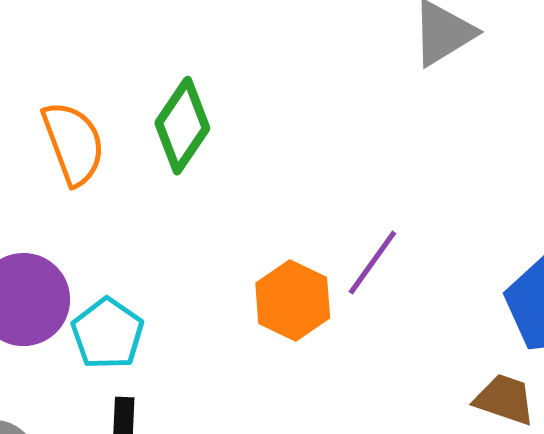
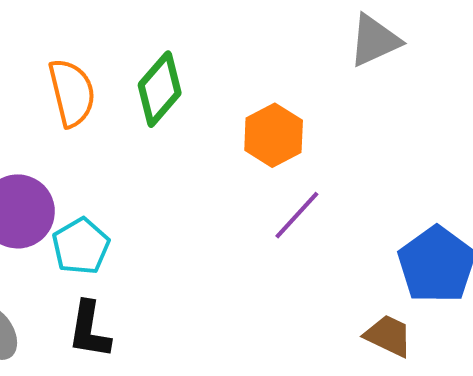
orange hexagon: (293, 300) -> (274, 135), moved

